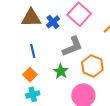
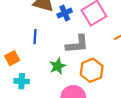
orange square: (30, 75) -> (12, 58), moved

